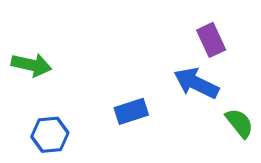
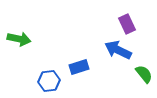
blue hexagon: (50, 135) -> (49, 81), moved

